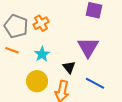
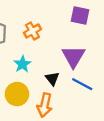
orange cross: (41, 23) -> (32, 31), moved
blue line: (95, 83) -> (82, 84), moved

